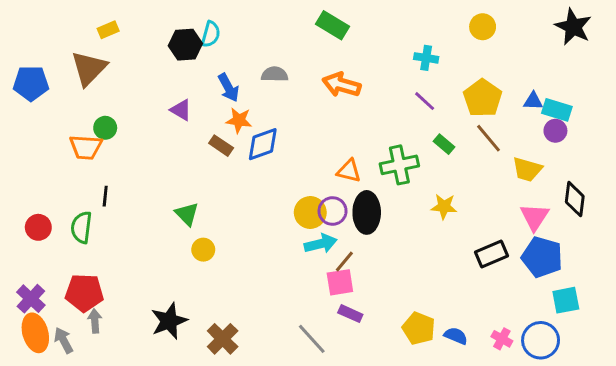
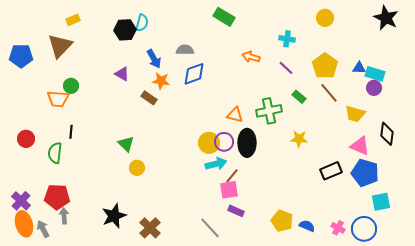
orange arrow: (341, 85) -> (251, 57), moved, size x0.7
blue diamond: (263, 144) -> (194, 74), moved
pink triangle: (535, 217) -> (360, 146), turned -40
red circle: (38, 227) -> (26, 139), moved

